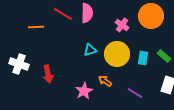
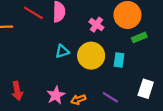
green rectangle: (164, 56) -> (139, 37), moved, turned -64
red arrow: (48, 74) -> (17, 91), moved
orange arrow: (105, 81) -> (78, 100), moved, turned -56

